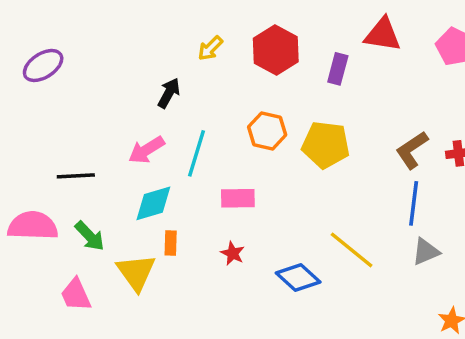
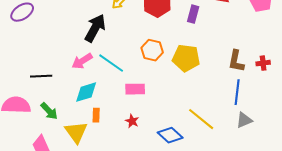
black arrow: (169, 93) -> (95, 28), size x1.6
brown L-shape: (412, 150) -> (236, 61), turned -45
cyan line: (196, 153) -> (111, 63), turned -72

